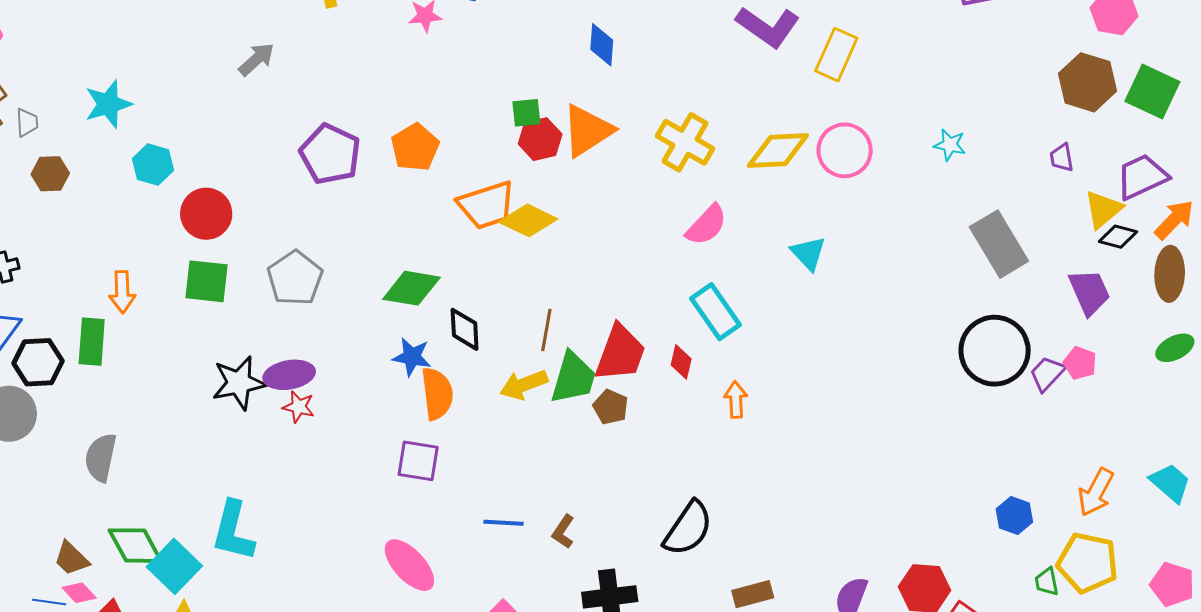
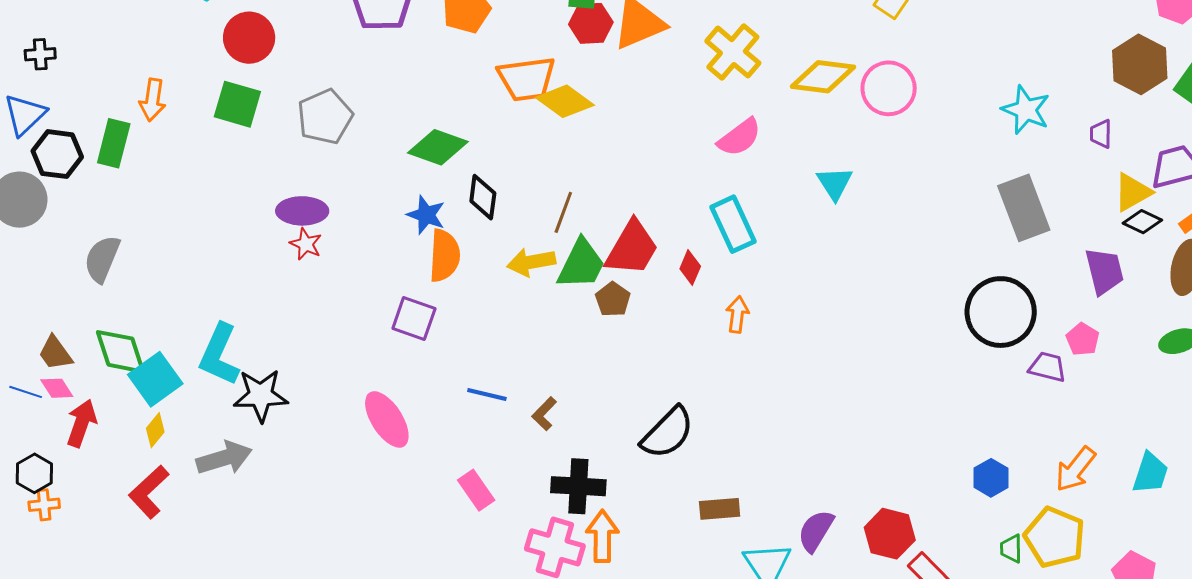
cyan star: (950, 145) -> (1026, 110), moved, size x1.5
purple trapezoid: (1047, 374) -> (1047, 367), moved, turned 51
black star: (239, 383) -> (261, 395), moved
cyan trapezoid: (1170, 483) -> (1150, 473), turned 57

